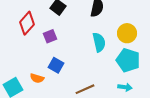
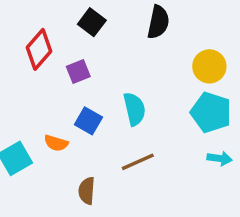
cyan semicircle: (99, 42) -> (134, 109), moved
cyan arrow: (125, 87) -> (220, 158), moved

